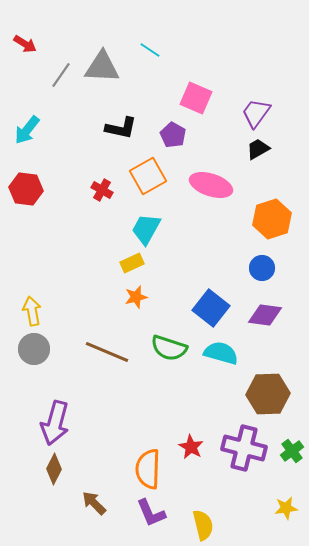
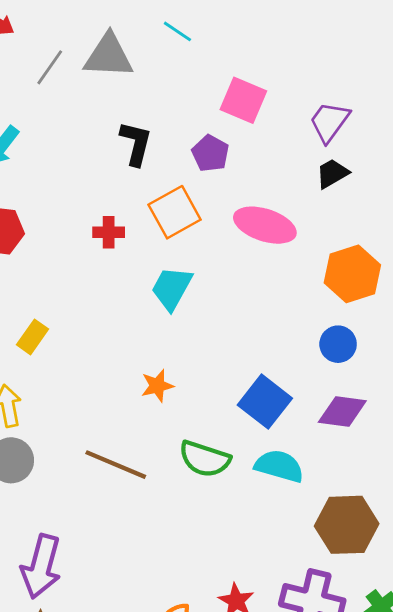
black L-shape: (121, 128) -> (136, 143), turned -88
red cross: (102, 190) -> (109, 232), turned -30
yellow rectangle: (132, 263) -> (33, 337), moved, turned -30

